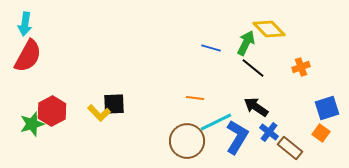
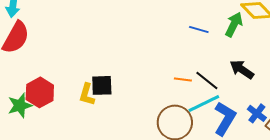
black line: (253, 68) -> (207, 80), moved
black arrow: (256, 107) -> (242, 69), moved
yellow L-shape: (99, 113) -> (87, 94), turned 60

